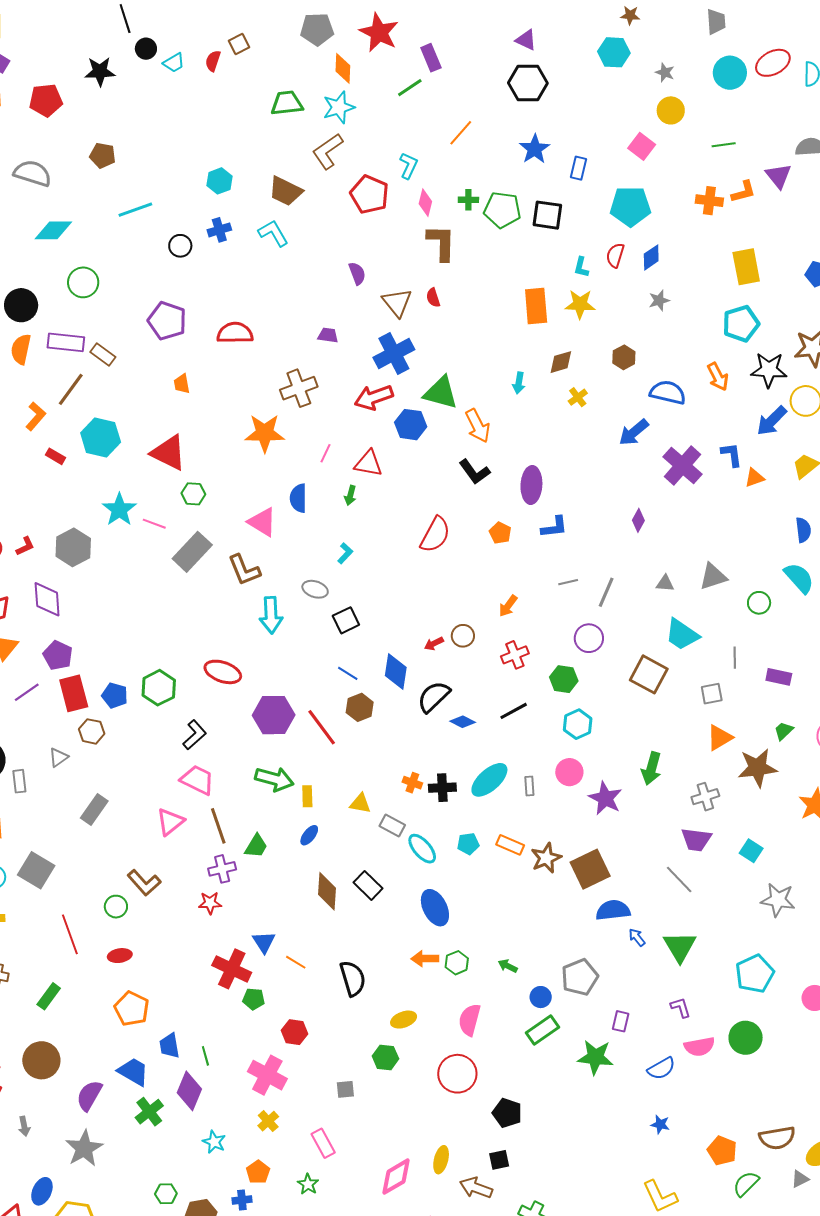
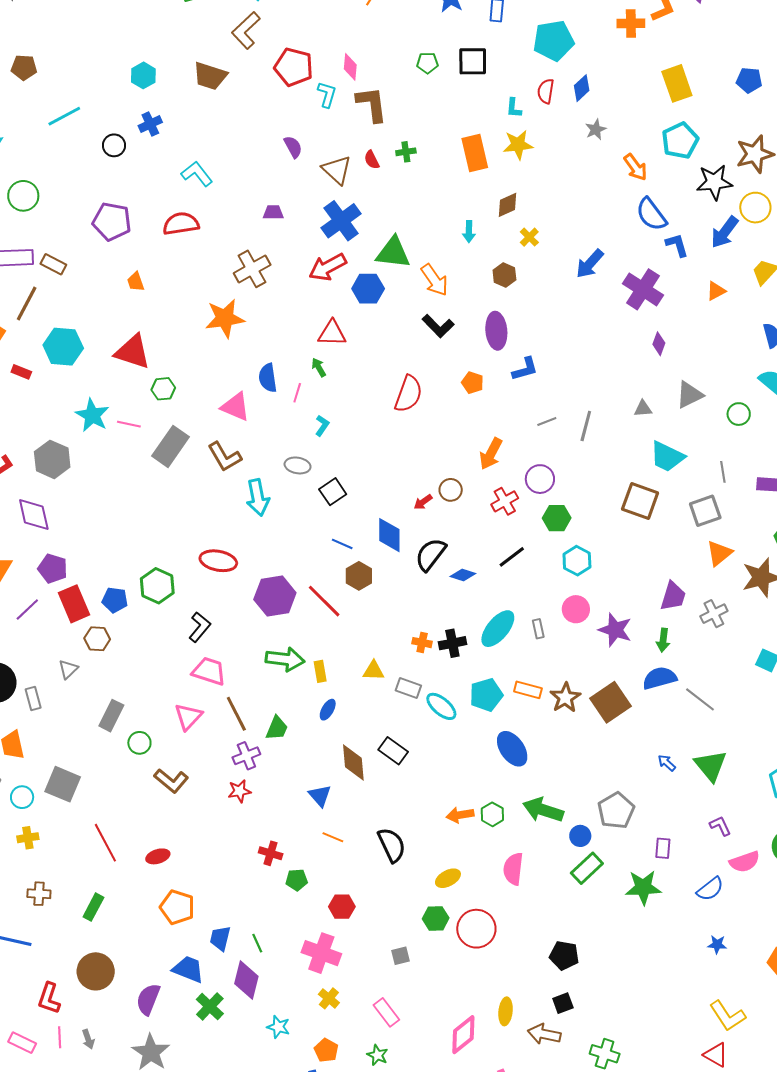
cyan L-shape: (409, 166) -> (327, 94), moved
green cross: (468, 200) -> (406, 152), moved
green pentagon: (502, 210) -> (427, 63), size x0.6
cyan L-shape: (273, 233) -> (197, 174), moved
brown hexagon: (624, 357) -> (504, 275), moved
orange arrow: (718, 377) -> (635, 167), moved
blue semicircle: (668, 392) -> (651, 214), moved, turned -132
pink line: (326, 453) -> (297, 393), moved
blue L-shape: (732, 455) -> (677, 245), moved
green arrow: (350, 495) -> (319, 367), turned 144
purple diamond: (638, 520) -> (659, 344), moved
orange arrow: (508, 606) -> (491, 454), size x1.4
purple circle: (589, 638) -> (540, 479), moved
gray square: (712, 694) -> (705, 511), size x1.4
green arrow: (651, 768) -> (663, 640), moved, size x0.7
purple trapezoid: (696, 840) -> (673, 596), moved, turned -72
cyan pentagon: (468, 844) -> (486, 695), size x1.5
green circle: (116, 907) -> (139, 743), moved
blue ellipse: (435, 908) -> (512, 749), moved
blue semicircle: (613, 910) -> (660, 678), moved
blue triangle: (264, 942) -> (320, 796), moved
green arrow: (508, 966) -> (543, 810), size x2.0
red cross: (232, 969) -> (271, 853), size x0.6
blue trapezoid: (169, 1046) -> (220, 938), turned 32
red circle: (457, 1074) -> (476, 929), moved

